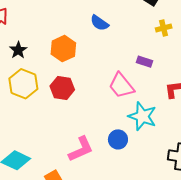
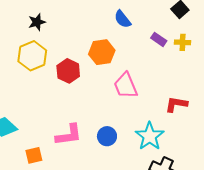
orange hexagon: (63, 49) -> (102, 52), moved
purple rectangle: (145, 62) -> (159, 39), moved
cyan star: (142, 116) -> (150, 136), moved

